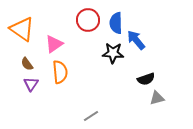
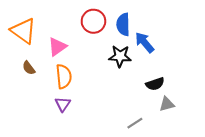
purple triangle: (31, 84) -> (63, 104), moved
gray line: (91, 116) -> (135, 123), moved

